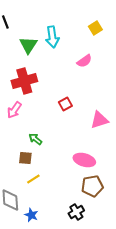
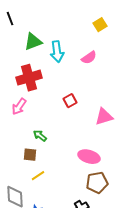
cyan arrow: (52, 37) -> (57, 52), moved
green triangle: (28, 45) -> (33, 42), turned 36

